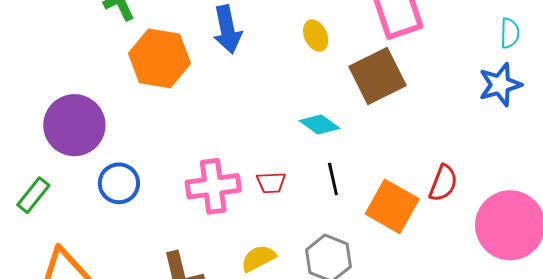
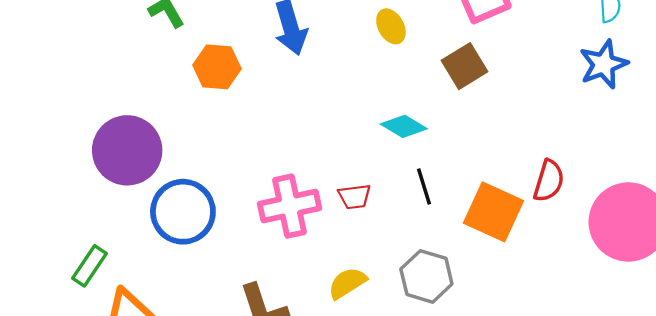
orange hexagon: (160, 58) -> (217, 67), size x0.7
brown square: (378, 76) -> (465, 66), size x0.7
blue circle: (119, 183) -> (183, 212), size x1.4
green rectangle: (33, 195) -> (89, 266), moved

